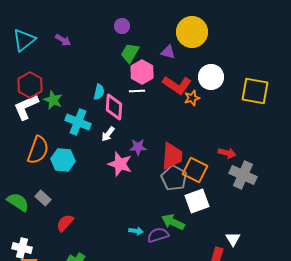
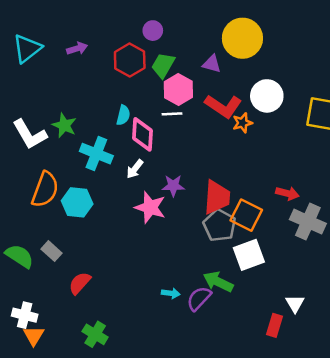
purple arrow: (63, 40) -> (77, 48), turned -49
red hexagon: (30, 85) -> (130, 60), moved
white L-shape: (26, 107) -> (30, 134), turned -96
purple semicircle: (158, 235) -> (199, 298), turned -30

